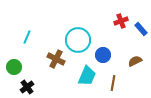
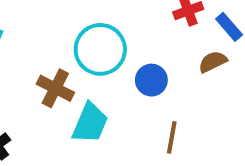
brown semicircle: (135, 61) -> (213, 62), moved
cyan trapezoid: (87, 76) -> (90, 123), moved

